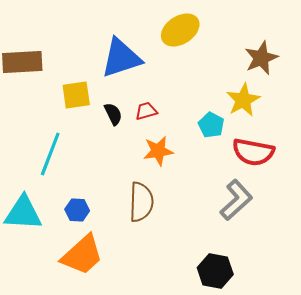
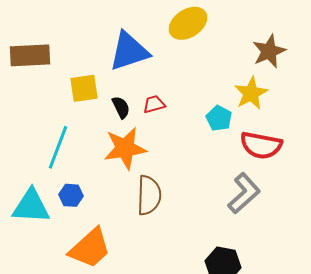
orange star: (158, 151) -> (125, 148), moved, size x1.4
blue hexagon: (77, 210) -> (71, 195), moved

